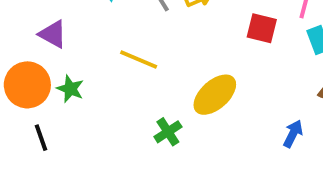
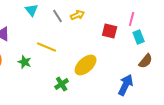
green star: (70, 89) -> (25, 62), moved
blue arrow: (293, 134) -> (126, 85), size x1.5

